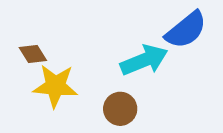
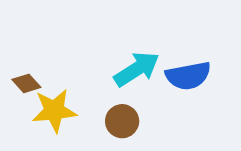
blue semicircle: (186, 30) -> (188, 76), moved, turned 39

